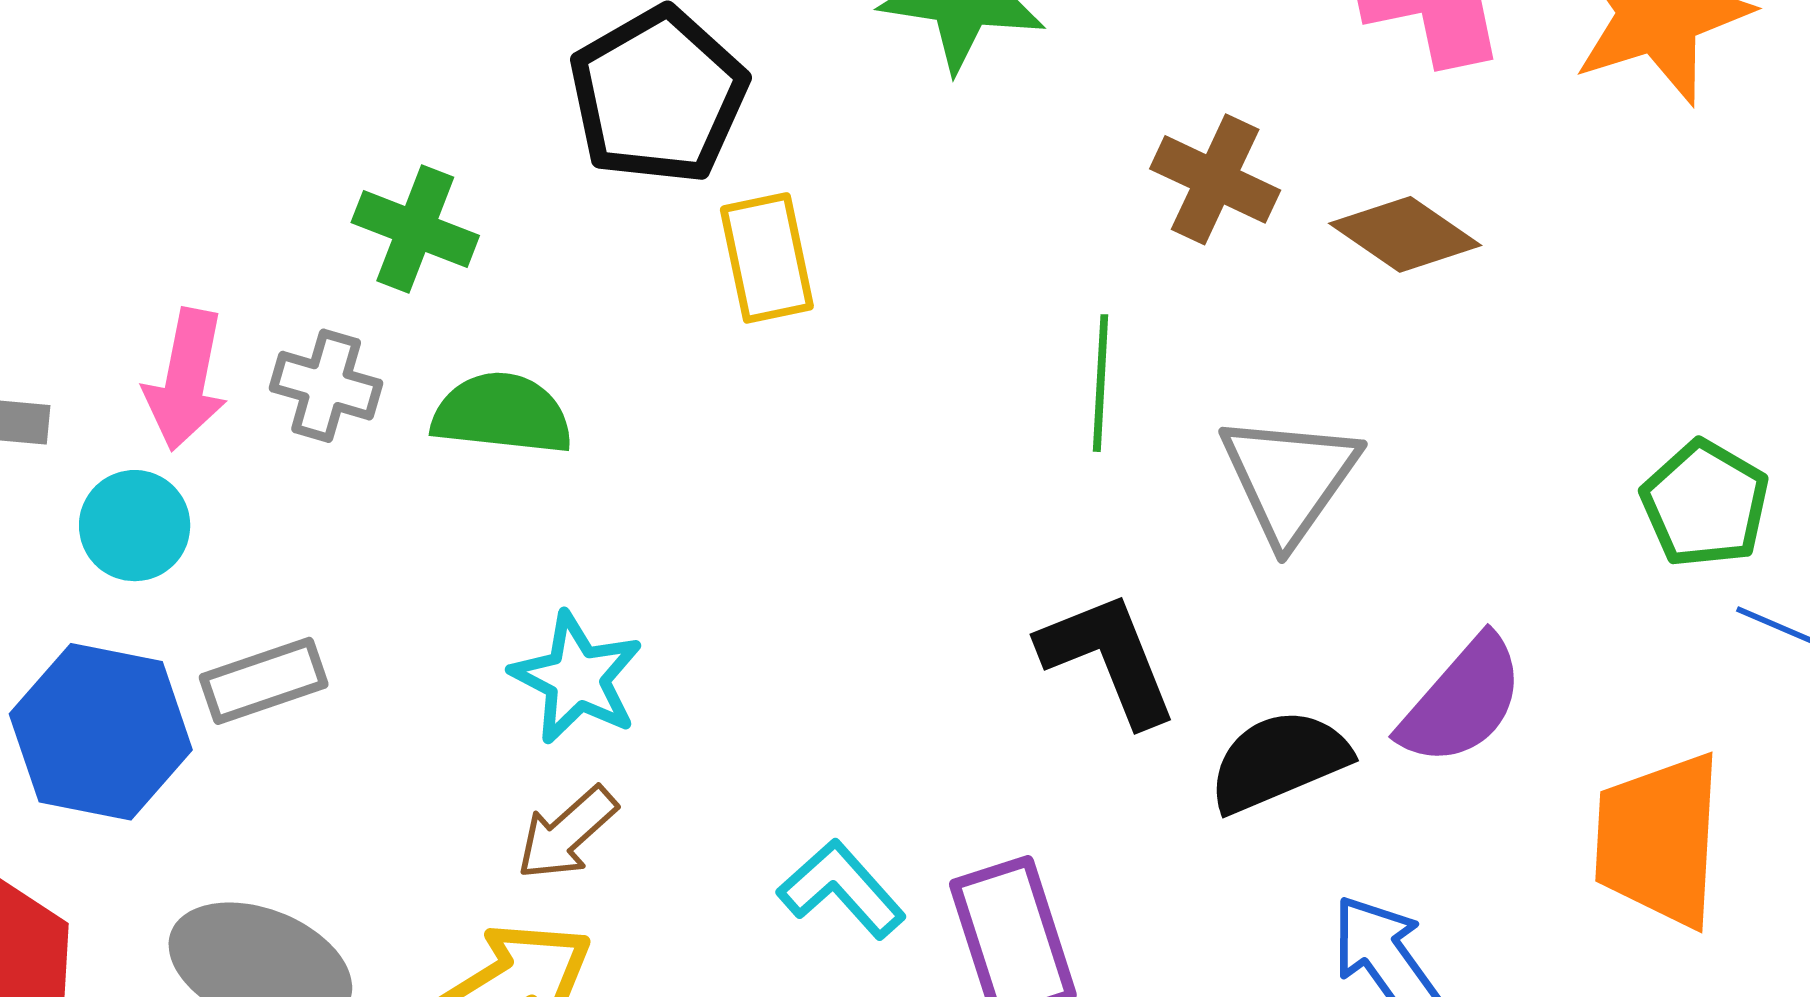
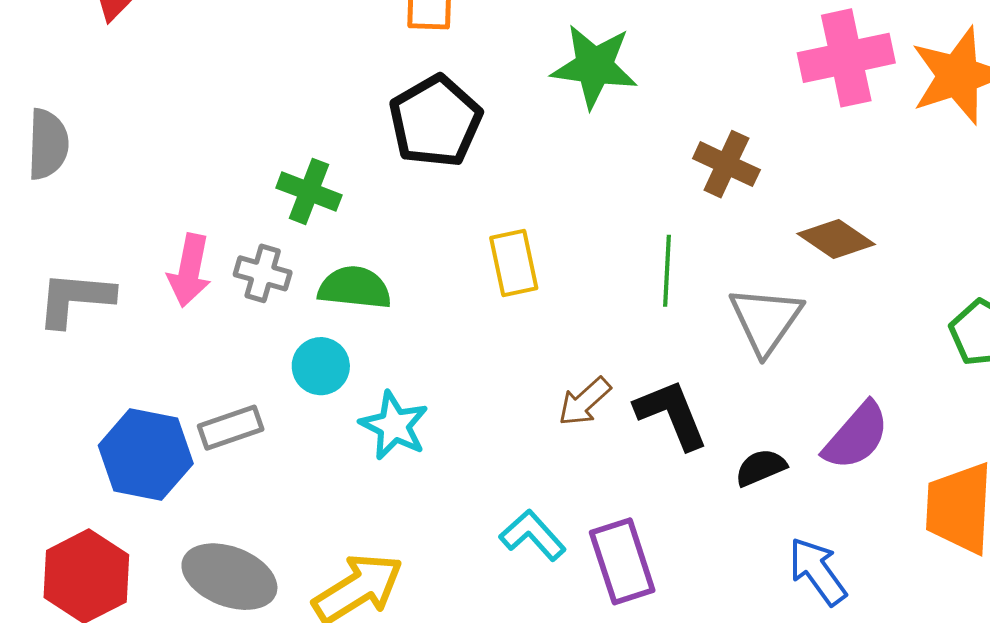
brown diamond: (1405, 234) -> (836, 239), moved
yellow rectangle: (767, 258) -> (514, 263), moved
cyan circle: (135, 526) -> (321, 366), moved
black semicircle: (1279, 761) -> (761, 468), size x0.7
brown arrow: (567, 833) -> (584, 402), moved

